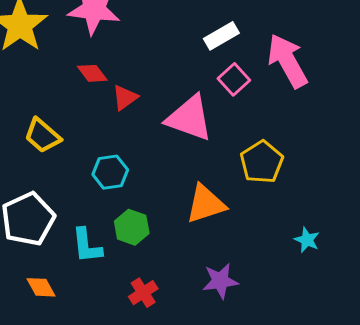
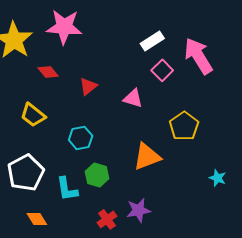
red diamond: (92, 73) -> (48, 72), moved
pink triangle: (189, 118) -> (133, 98), size x0.6
purple star: (220, 281) -> (138, 210), moved

